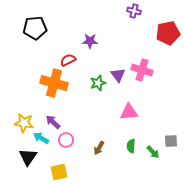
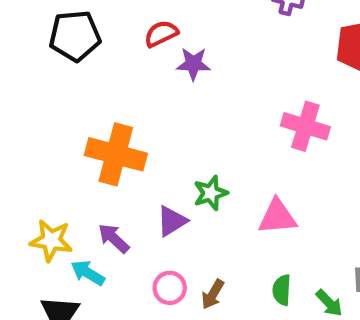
red semicircle: (68, 60) -> (161, 34), moved
purple triangle: (118, 75) -> (172, 221), moved, turned 35
green star: (98, 83) -> (211, 193), moved
pink circle: (66, 140) -> (170, 288), moved

